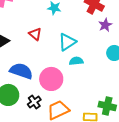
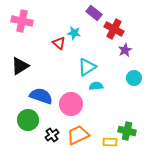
red triangle: (35, 34) -> (59, 43), moved
black cross: (34, 102) -> (52, 135), moved

